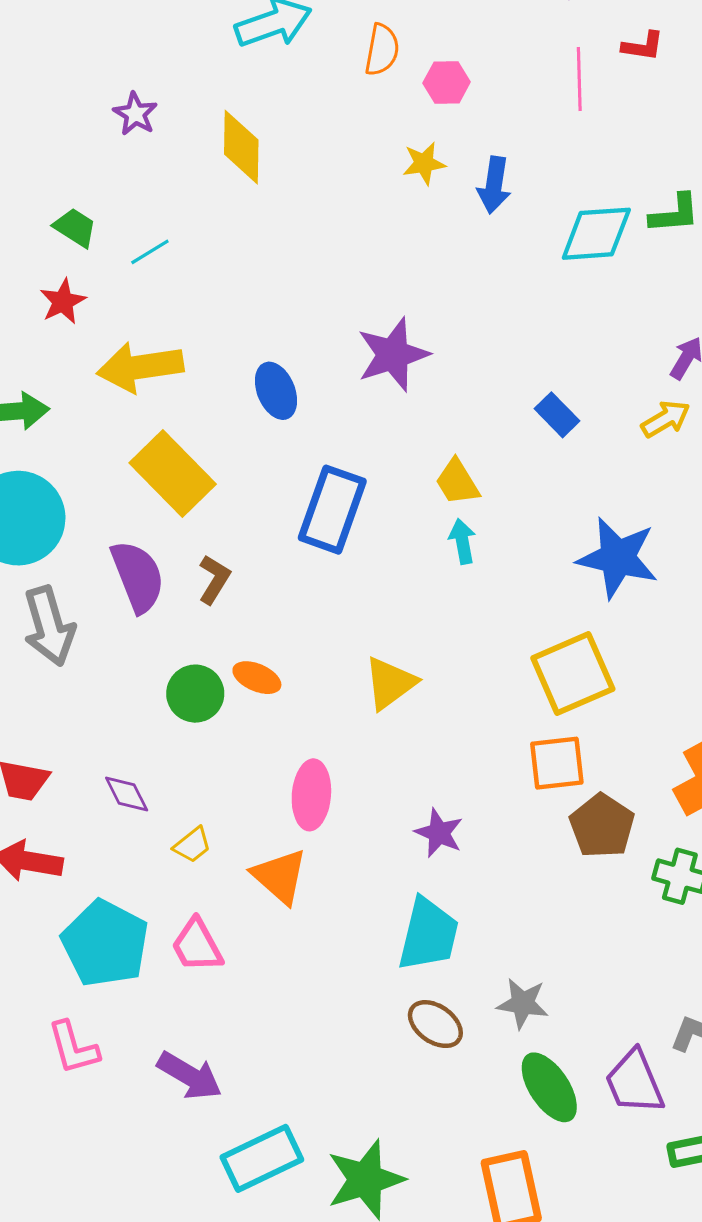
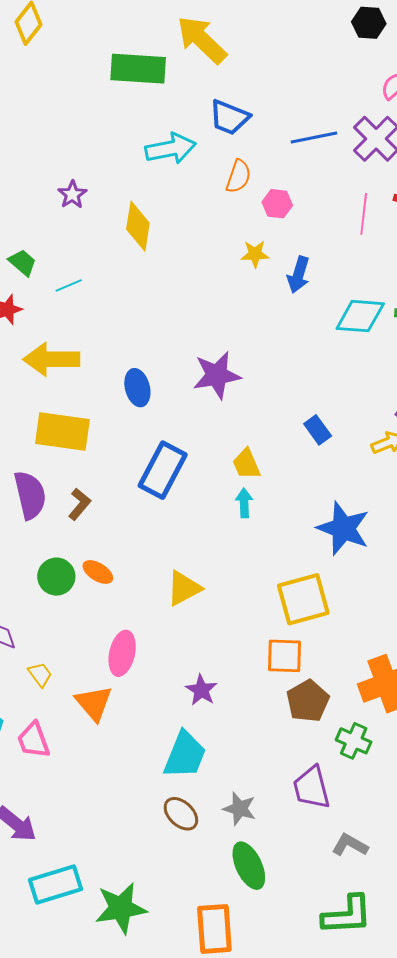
yellow rectangle: (173, 473) -> (62, 432), turned -46
yellow trapezoid: (192, 845) -> (40, 674), turned -96
purple trapezoid: (634, 1082) -> (312, 788), moved

